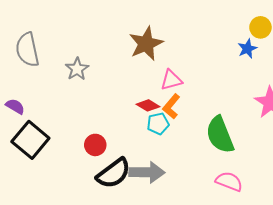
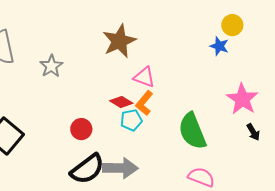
blue star: (247, 49) -> (219, 46), turned -30
pink triangle: (171, 80) -> (144, 77), turned 35
red circle: (95, 145) -> (81, 129), moved

